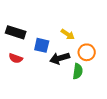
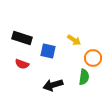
black arrow: (60, 58) -> (53, 85), moved

